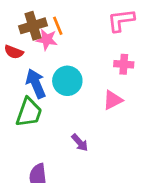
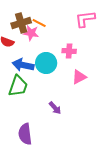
orange line: (58, 26) -> (39, 23), turned -40
pink cross: (124, 64) -> (69, 51), moved
blue arrow: (36, 84) -> (23, 65), turned -55

